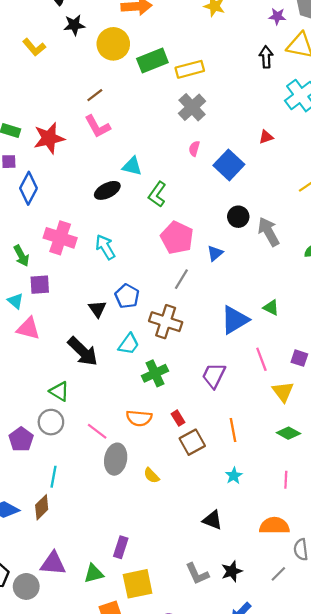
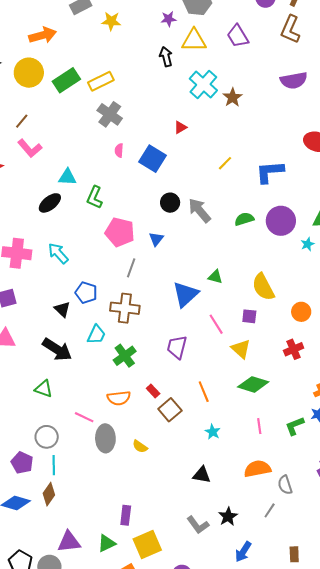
gray circle: (51, 422) -> (47, 437), moved
green diamond: (288, 433) -> (253, 384), size x1.4
purple pentagon: (21, 439) -> (22, 463), moved

